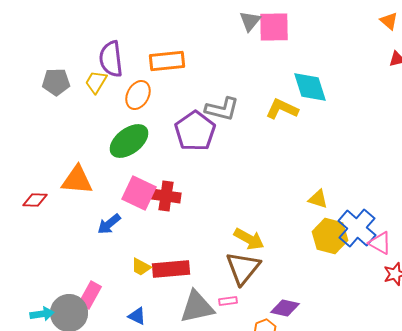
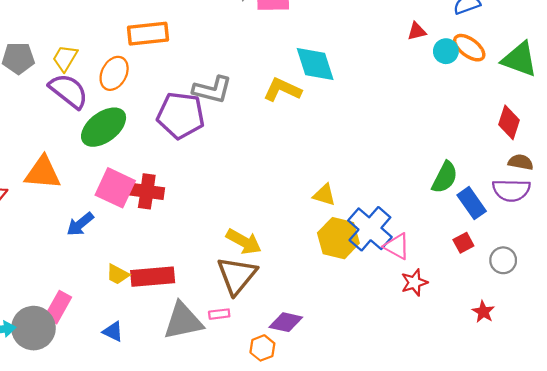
purple semicircle: (111, 59) -> (69, 91), moved, turned 135
purple pentagon: (195, 131) -> (181, 115), turned -30

